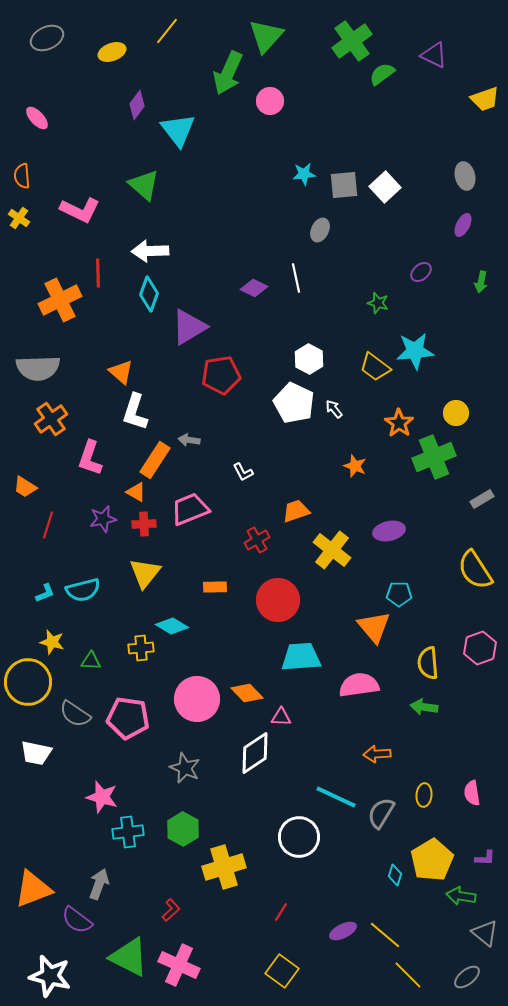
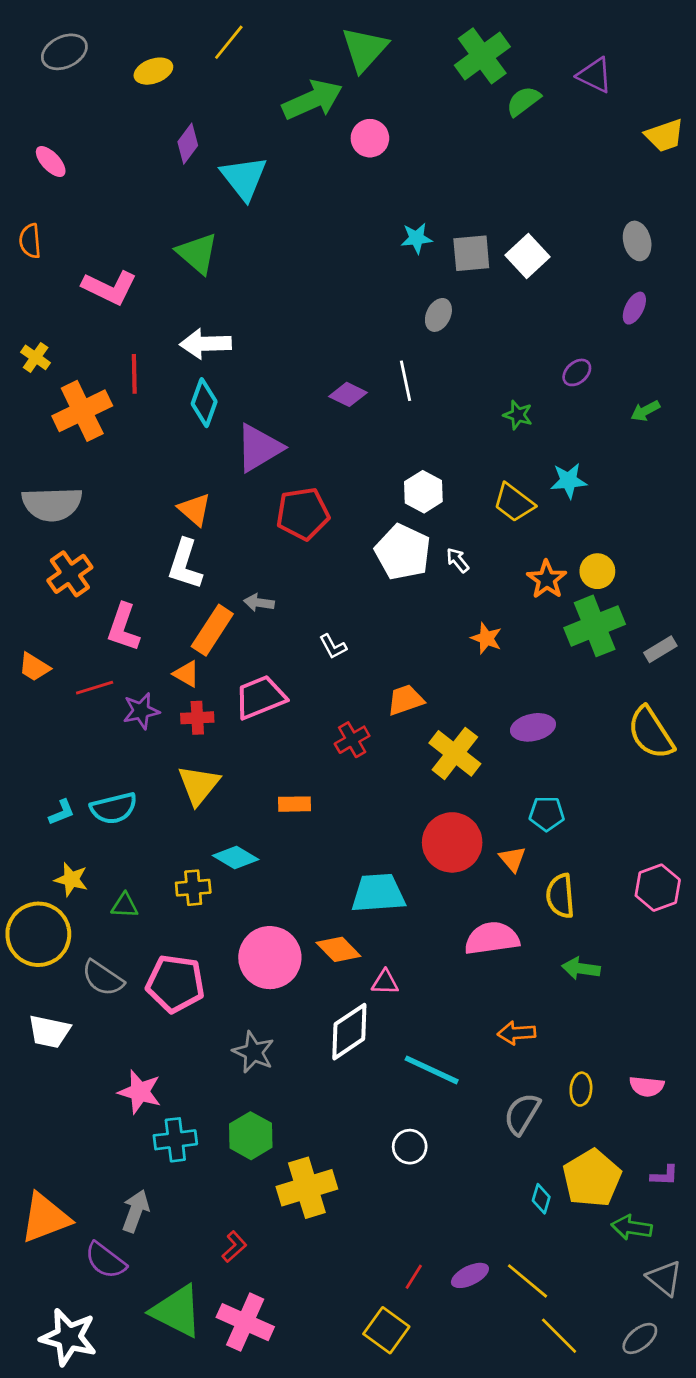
green arrow: (228, 73) -> (312, 100), turned -138
yellow cross: (19, 218) -> (36, 357), moved
green arrow: (481, 282) -> (645, 411), moved, turned 50
cyan star: (415, 351) -> (569, 481), size x0.7
orange triangle: (121, 372) -> (195, 510), moved
yellow circle: (456, 413) -> (597, 571), moved
gray rectangle: (482, 499) -> (660, 649), moved
red line: (48, 525) -> (95, 688), moved, turned 56
yellow semicircle: (475, 570) -> (651, 733), moved
red circle: (278, 600) -> (452, 842), moved
orange triangle: (374, 627) -> (512, 859), size x0.6
cyan trapezoid: (301, 657) -> (378, 893), moved
yellow semicircle: (428, 663) -> (560, 896), moved
pink semicircle: (472, 793) -> (647, 1086), turned -75
cyan line: (336, 797) -> (432, 1070), moved
white circle: (299, 837) -> (410, 1147), size x0.6
red line: (281, 912) -> (414, 1277), moved

